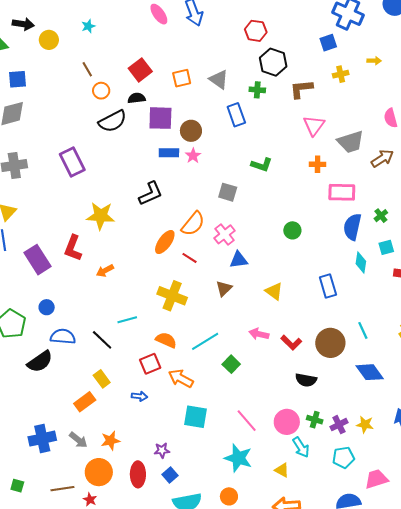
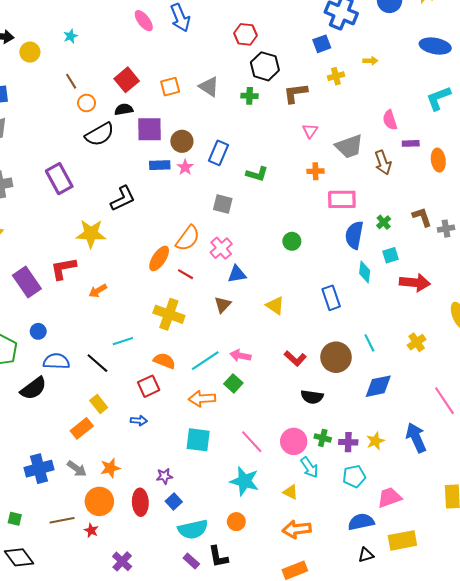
blue rectangle: (236, 115) -> (219, 153), moved, turned 45
pink triangle: (314, 125) -> (310, 131), size x0.7
brown arrow: (382, 158) -> (383, 162), turned 105
black L-shape: (151, 194) -> (123, 199), moved
red L-shape: (73, 248) -> (63, 268), turned 60
pink arrow: (259, 334) -> (240, 356), moved
blue diamond: (370, 372) -> (378, 386), turned -64
orange arrow: (181, 378) -> (202, 399), moved, turned -30
yellow star: (365, 424) -> (375, 441), turned -30
purple cross: (339, 425) -> (348, 442), turned 30

